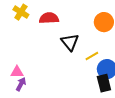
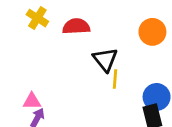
yellow line: (92, 56) -> (115, 79), moved, turned -56

